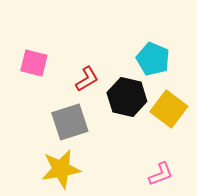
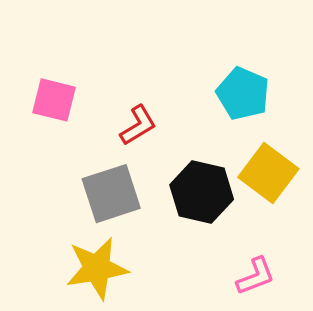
black hexagon: (127, 97) -> (202, 192), moved

